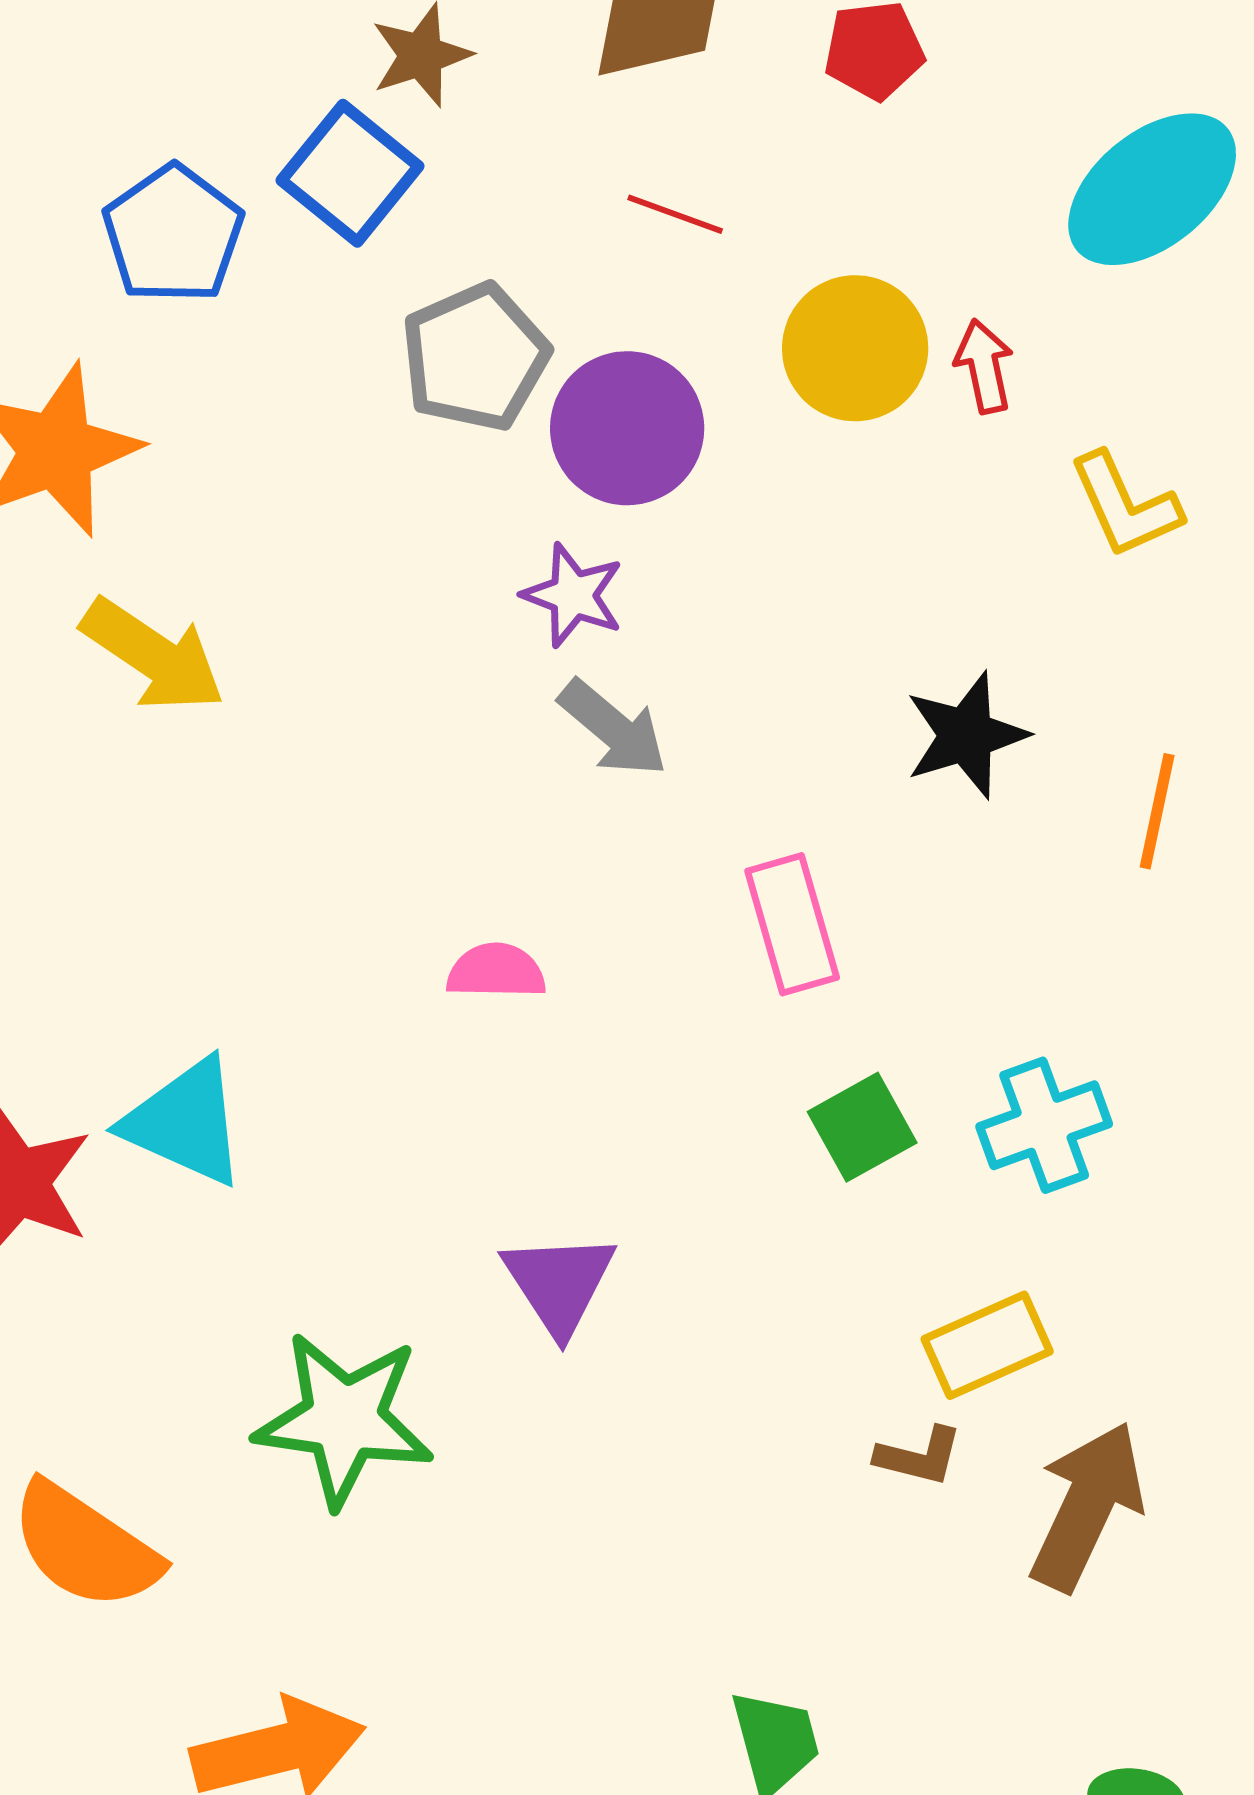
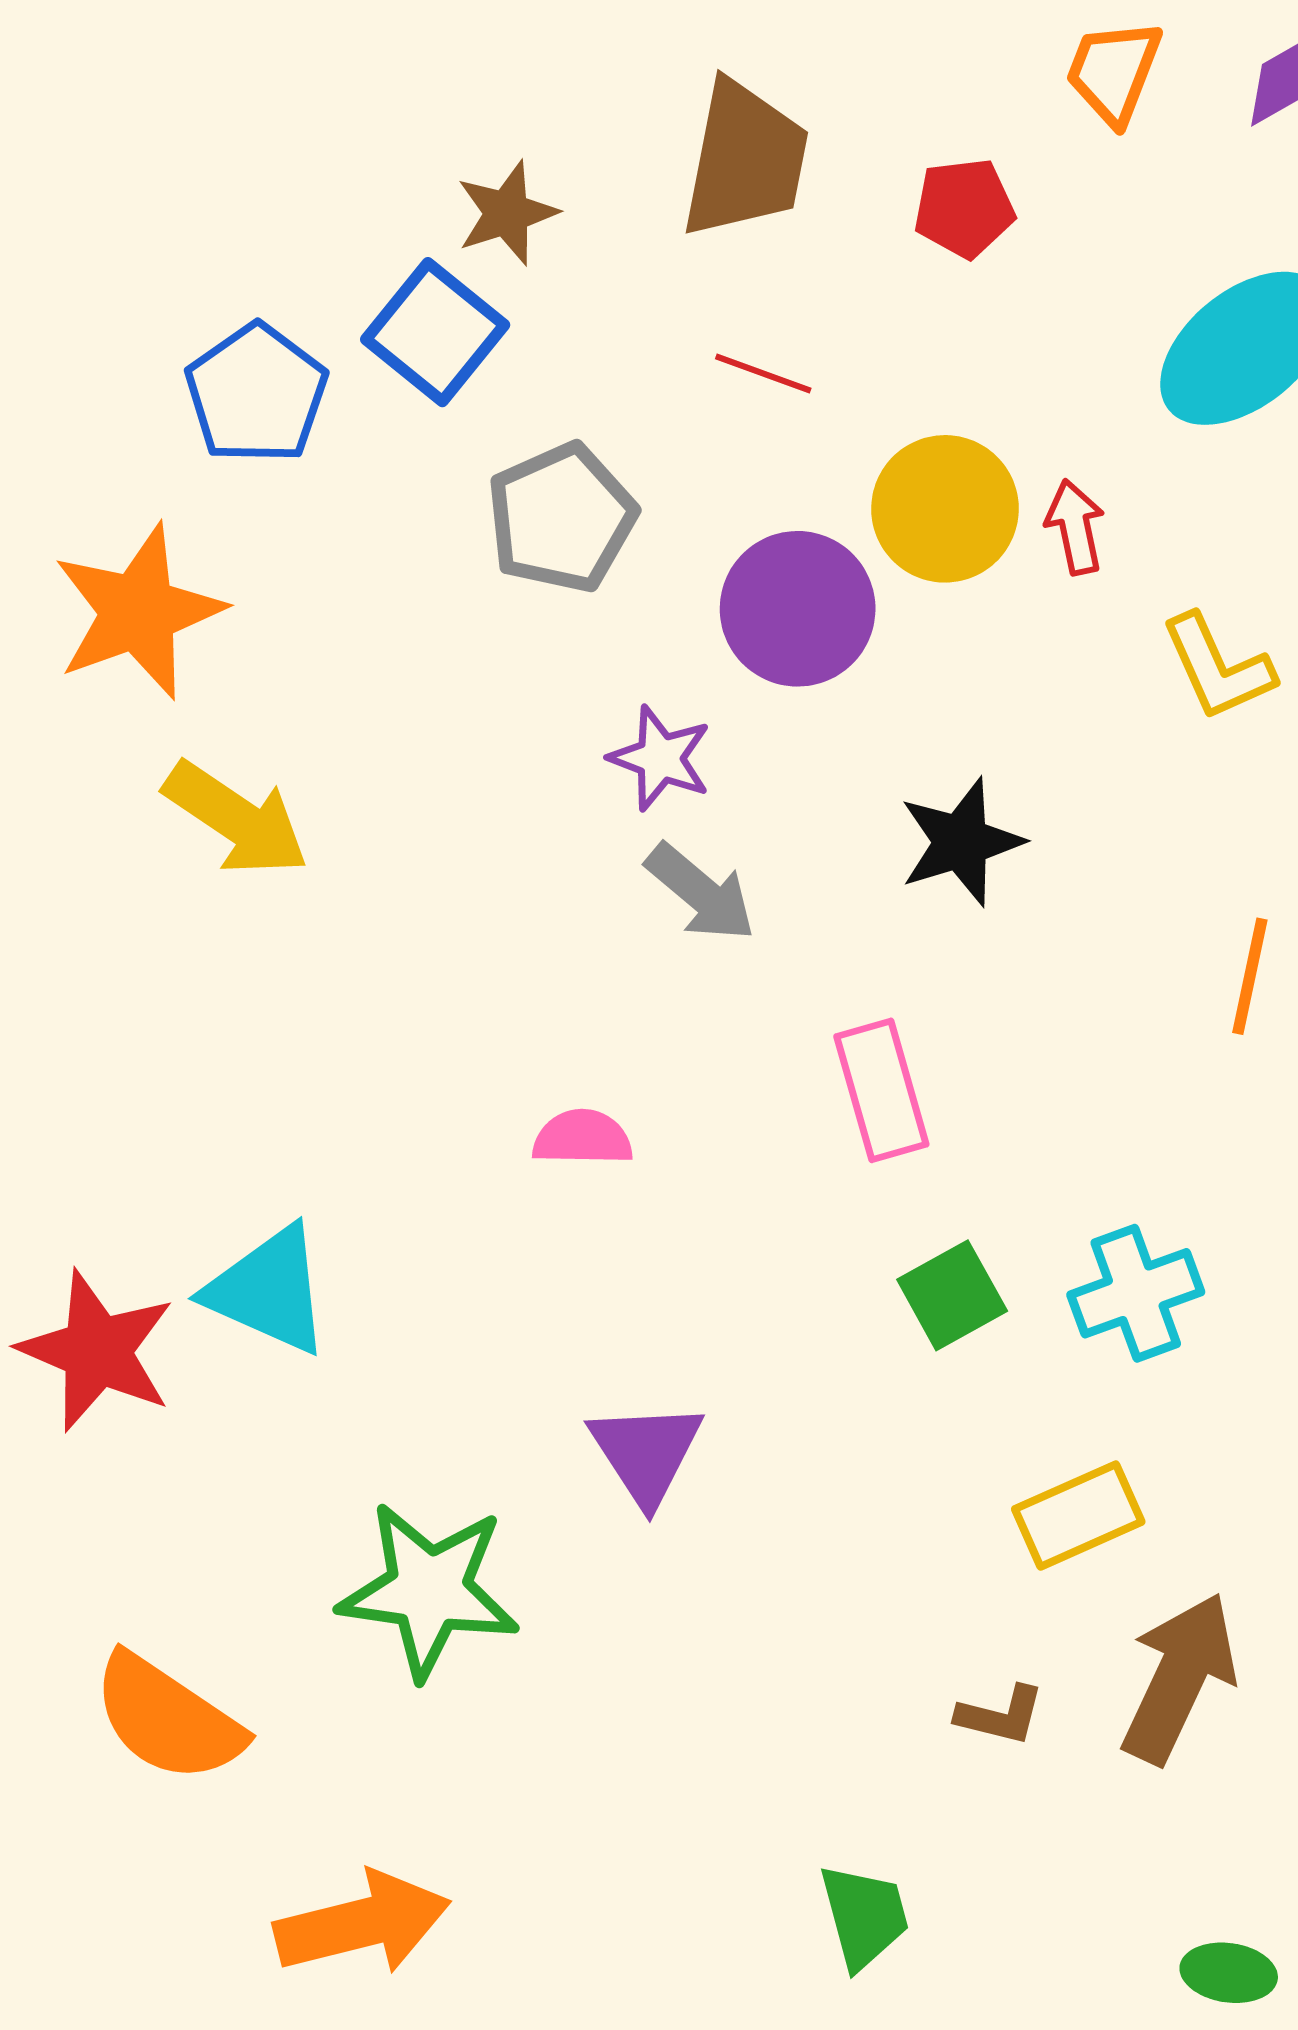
purple circle: (627, 428) -> (798, 609), moved
black star: (966, 735) -> (961, 842), moved
brown L-shape: (919, 1456) -> (1001, 1715), moved

